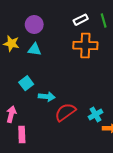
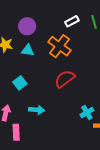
orange cross: (85, 45) -> (59, 46), moved, turned 35
cyan arrow: (47, 97) -> (37, 110), moved
red semicircle: (65, 112) -> (65, 79), moved

